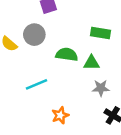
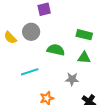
green triangle: (92, 63) -> (84, 58), moved
gray star: (101, 88) -> (72, 79), moved

